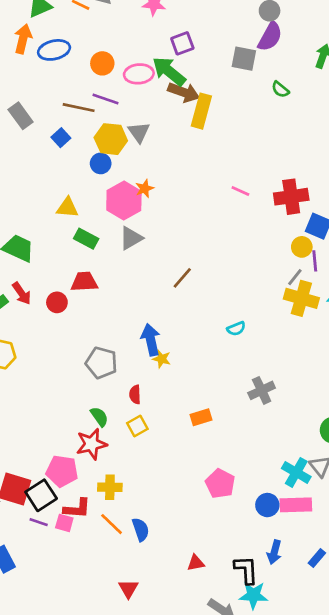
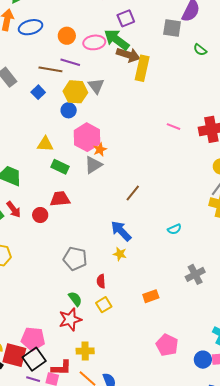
orange star: (145, 189) -> (100, 150), moved
blue arrow: (151, 340) -> (121, 231), moved, turned -30
pink pentagon: (62, 471) -> (33, 339), moved

